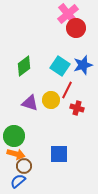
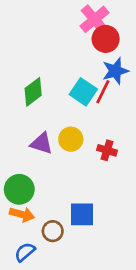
blue star: (83, 65) -> (115, 71), moved
red line: (67, 90) -> (103, 92), moved
brown circle: (24, 166) -> (53, 231), moved

